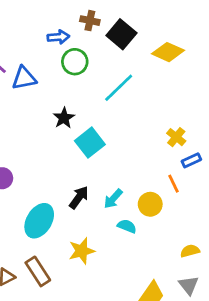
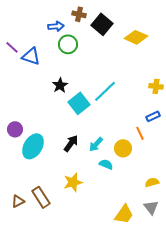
blue triangle: (24, 78) -> (31, 56), turned 30
cyan line: (119, 88) -> (105, 91), moved
yellow cross: (176, 137) -> (156, 86), moved, turned -32
cyan ellipse: (39, 221) -> (33, 146), moved

